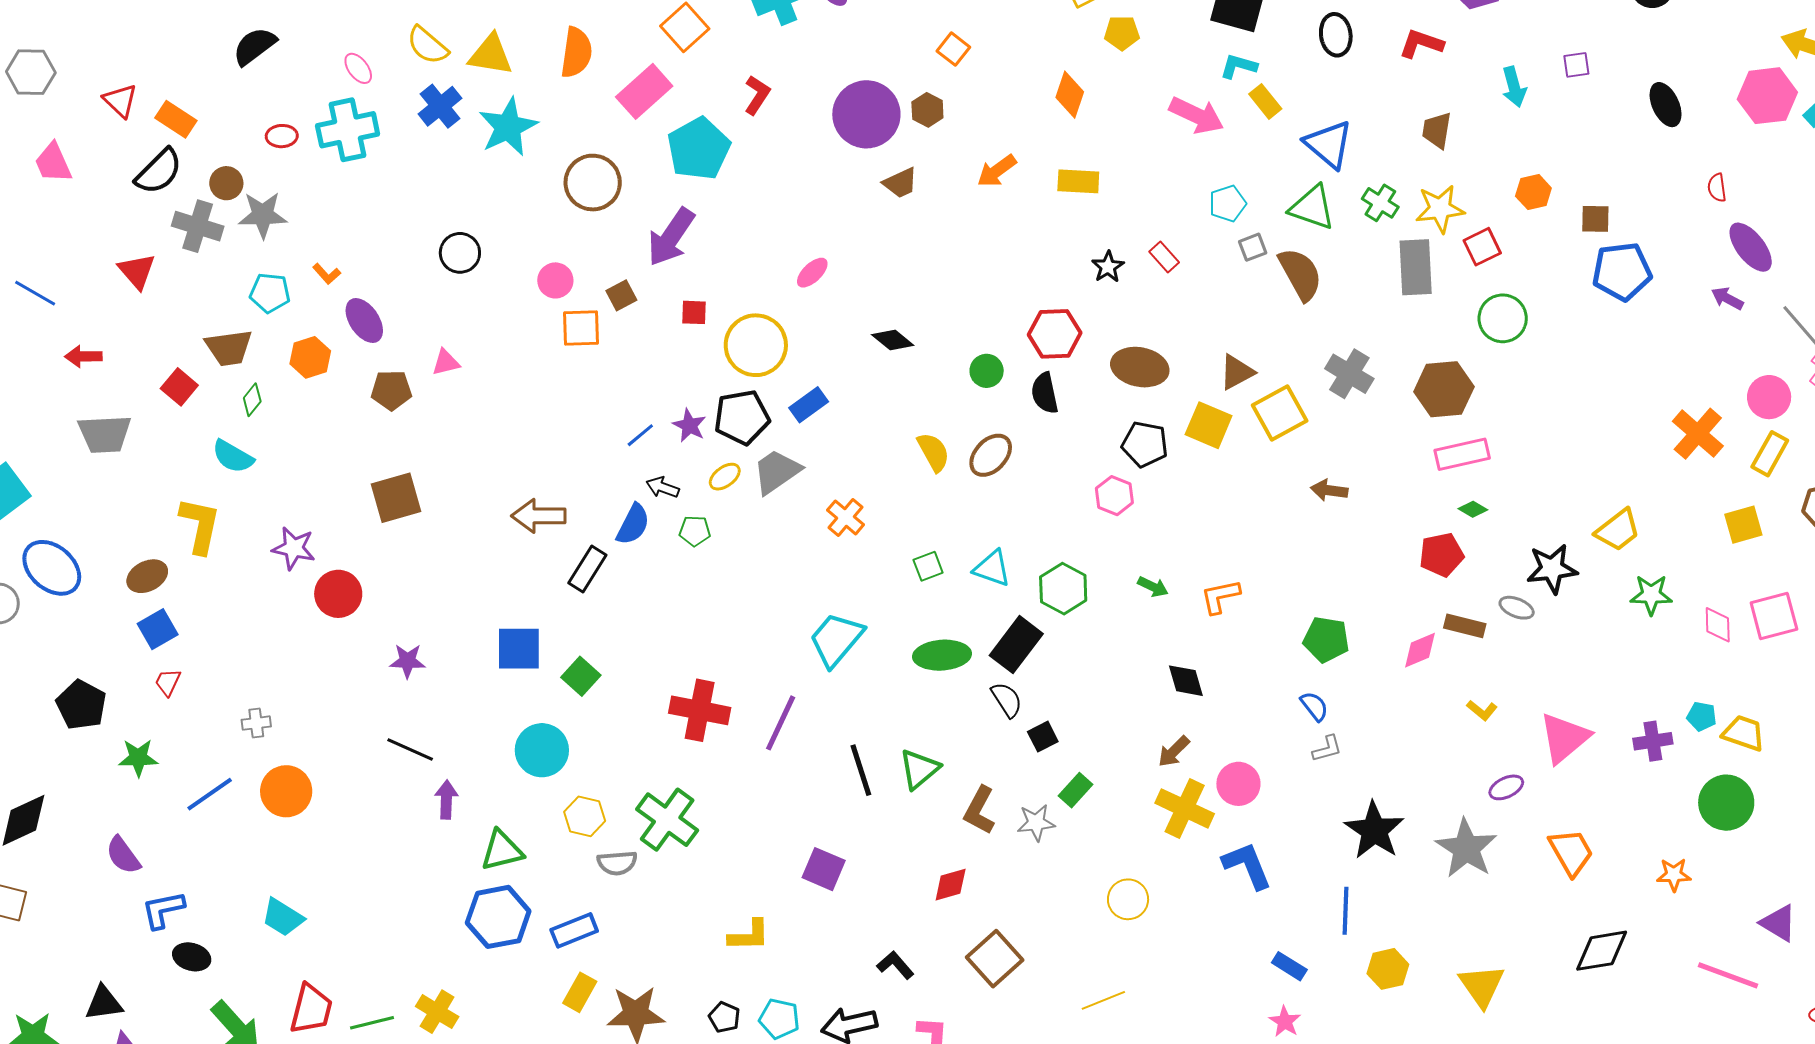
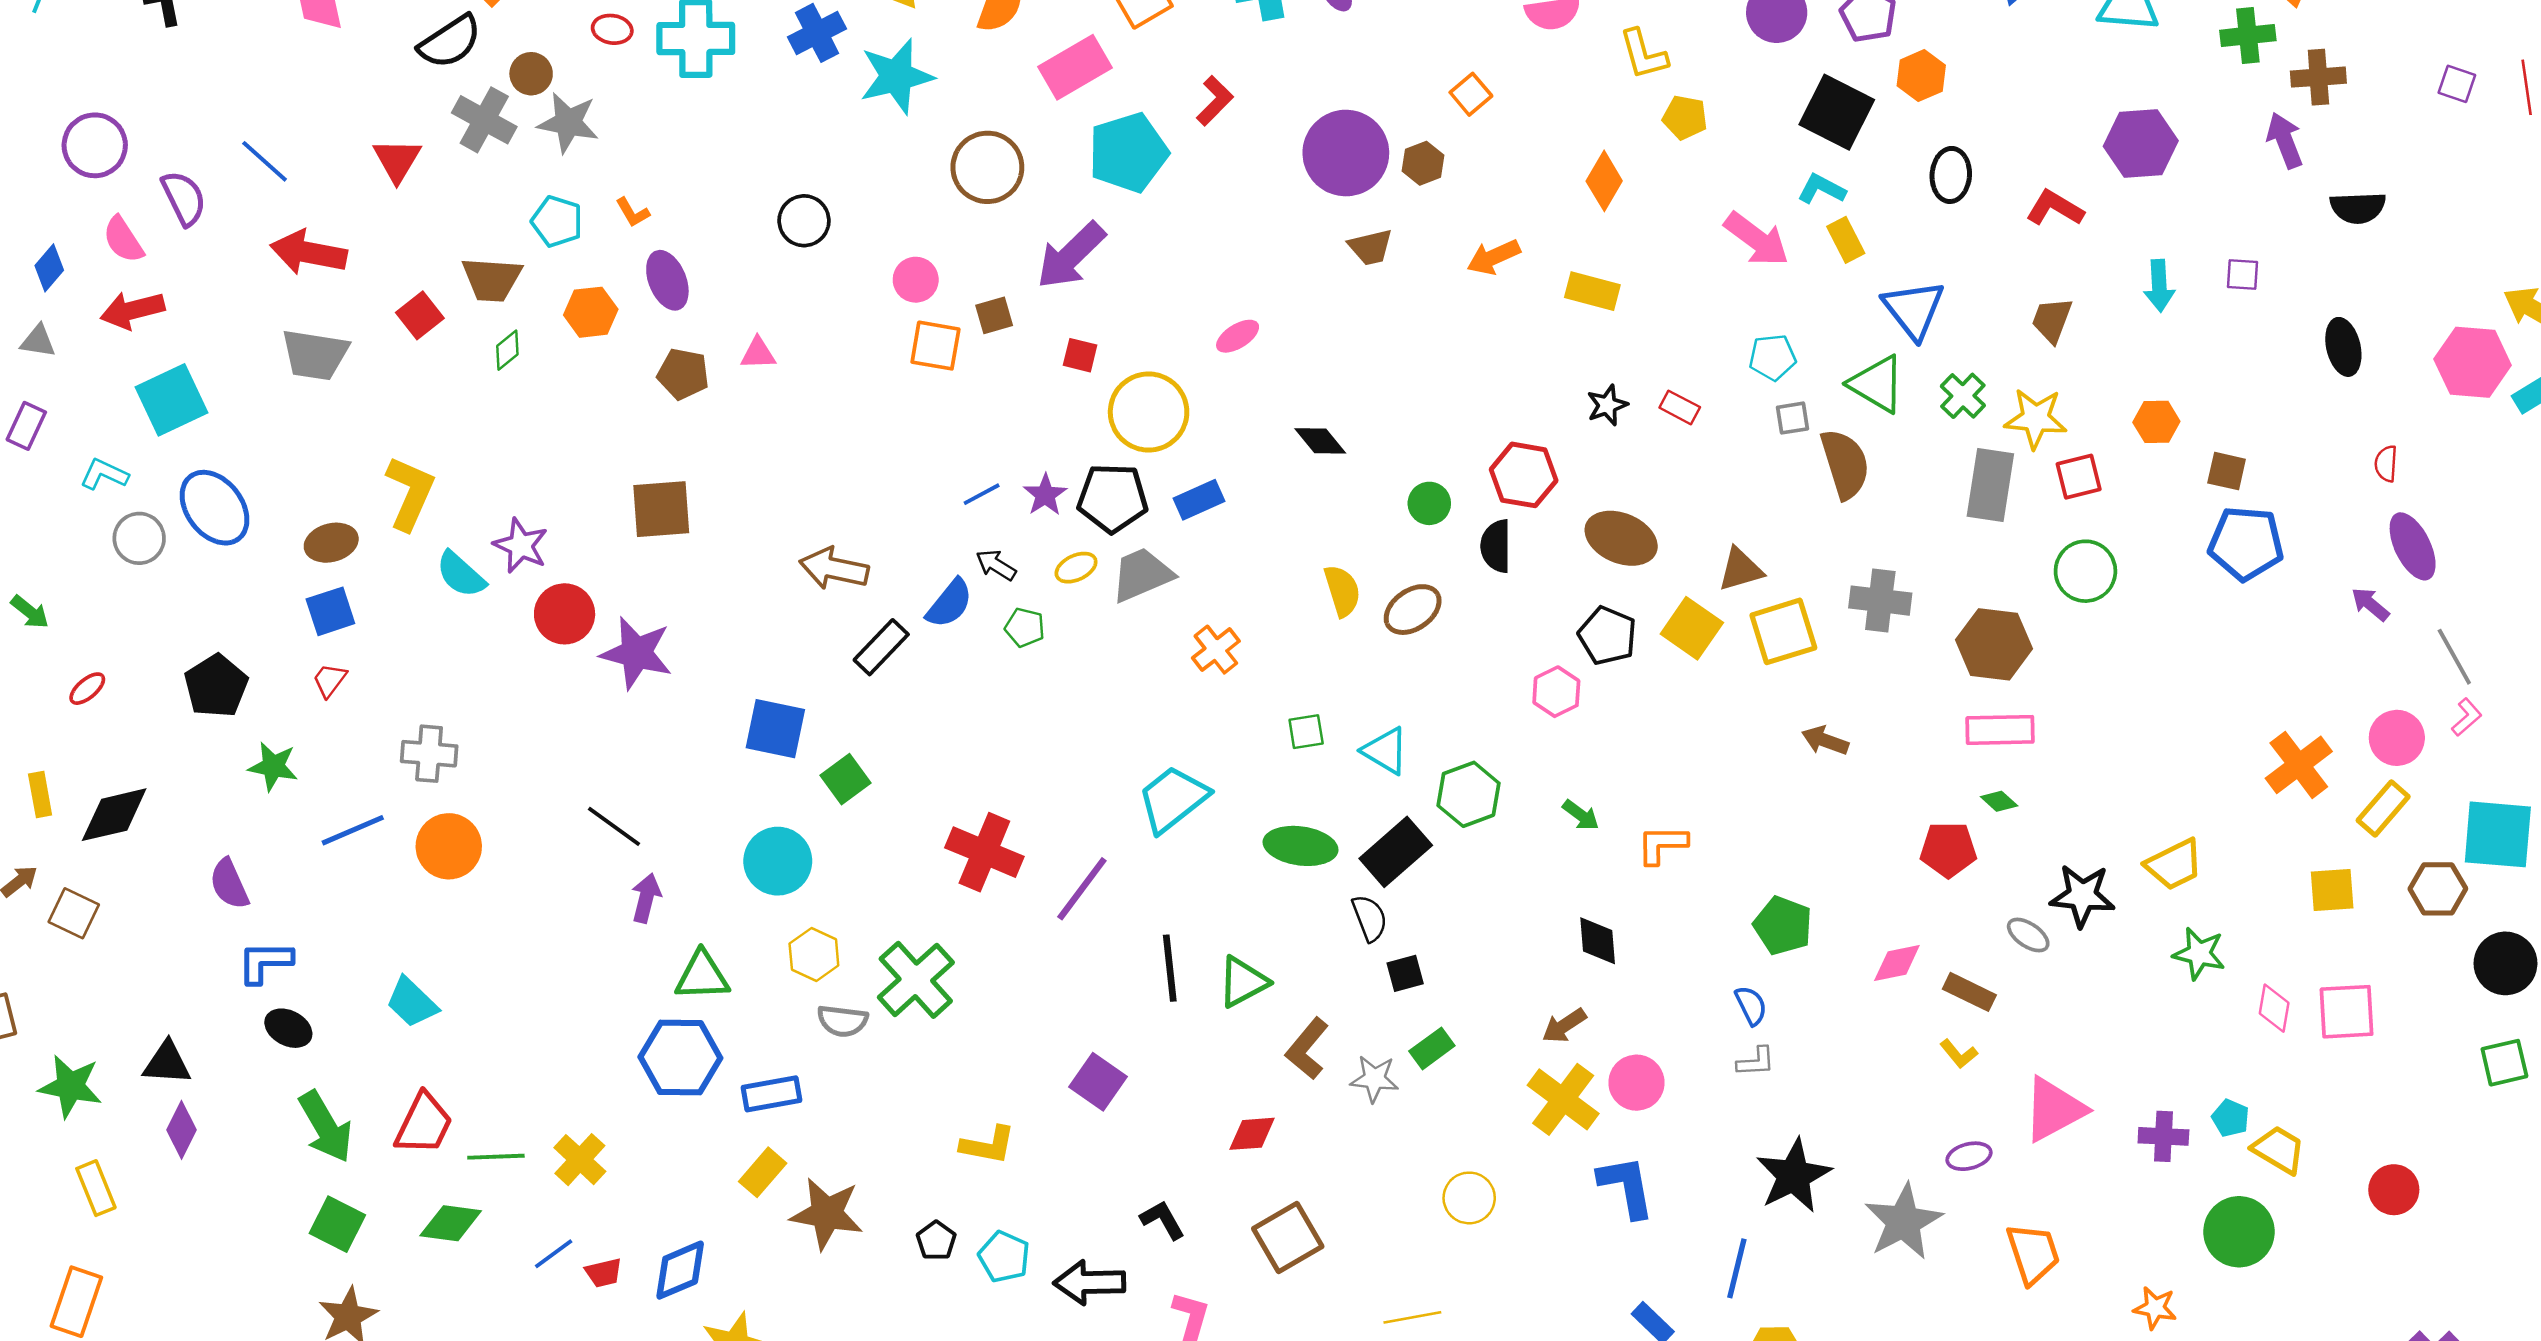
red rectangle: (1164, 257) -> (1680, 407), turned -32
red arrow: (83, 356) -> (308, 253), size x1.6
gray cross: (1349, 374) -> (1880, 601), turned -36
cyan semicircle: (233, 456) -> (461, 574), moved
brown rectangle: (1465, 626) -> (1969, 992), moved
purple star: (407, 661) -> (636, 653), moved, size x1.6
gray cross: (256, 723) -> (429, 754), size x1.5

